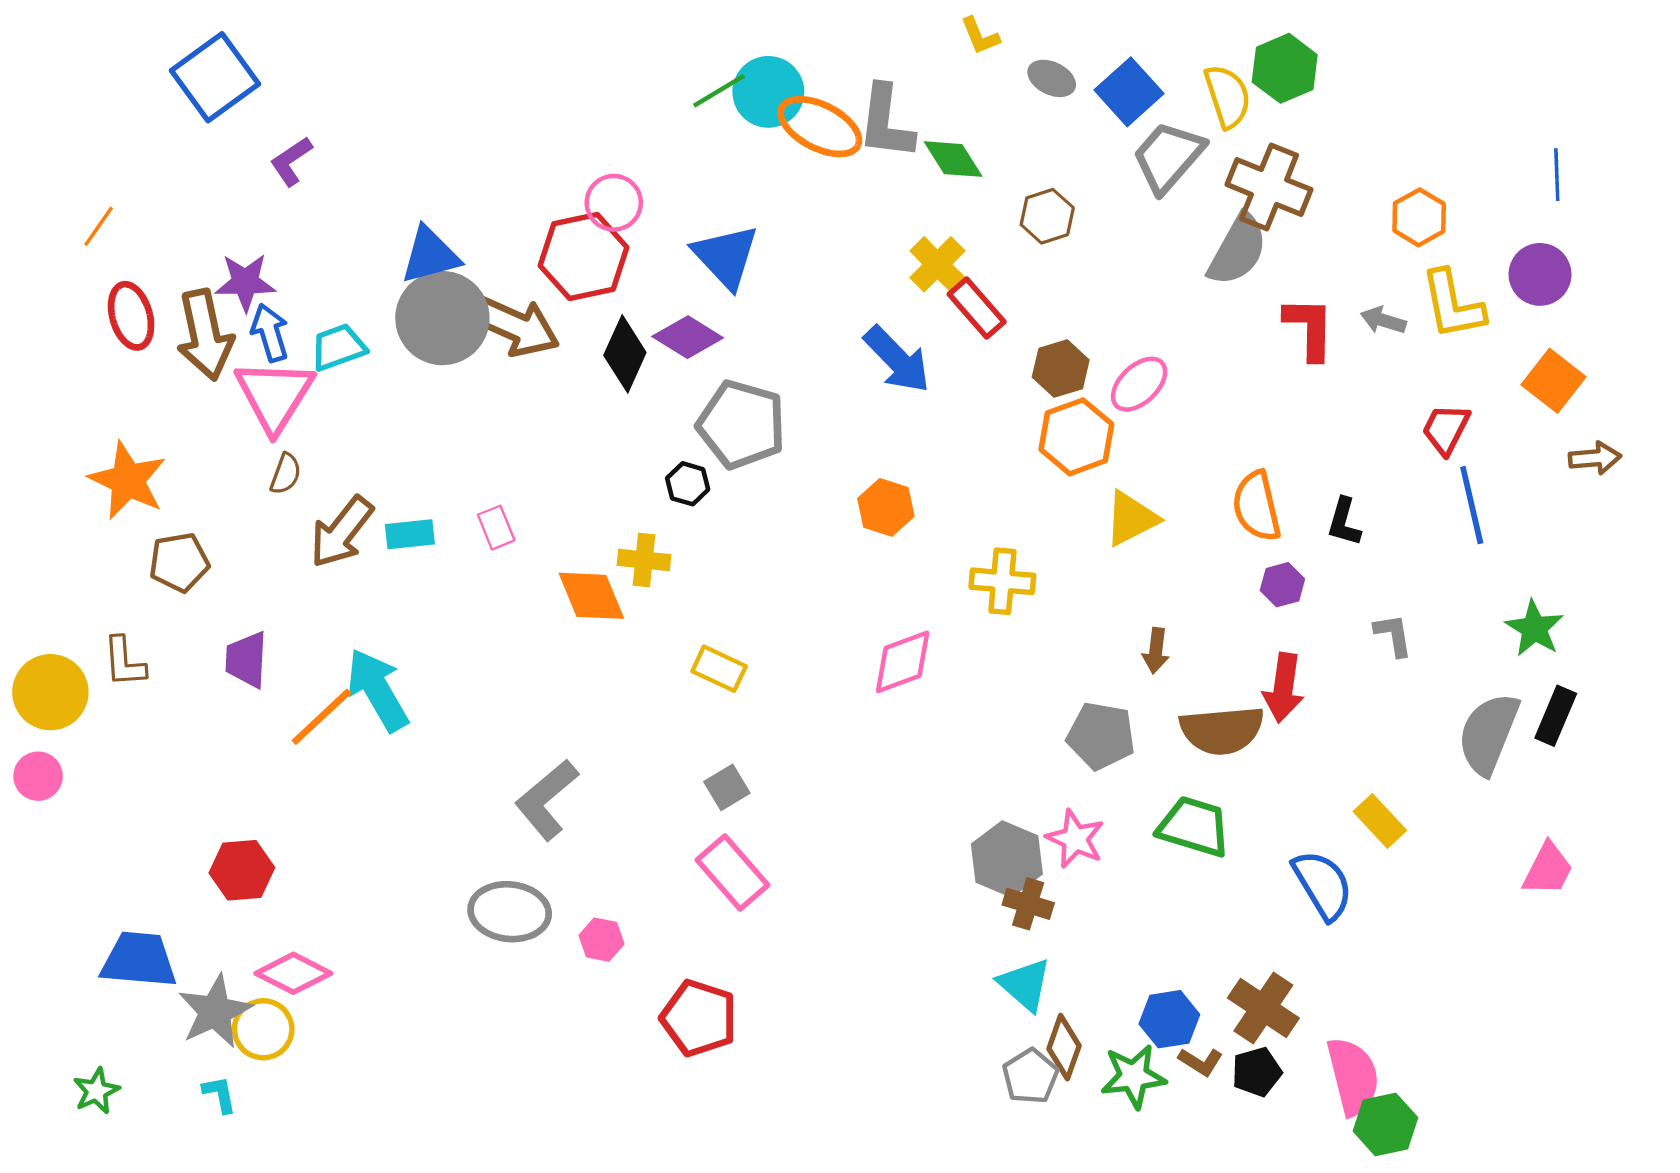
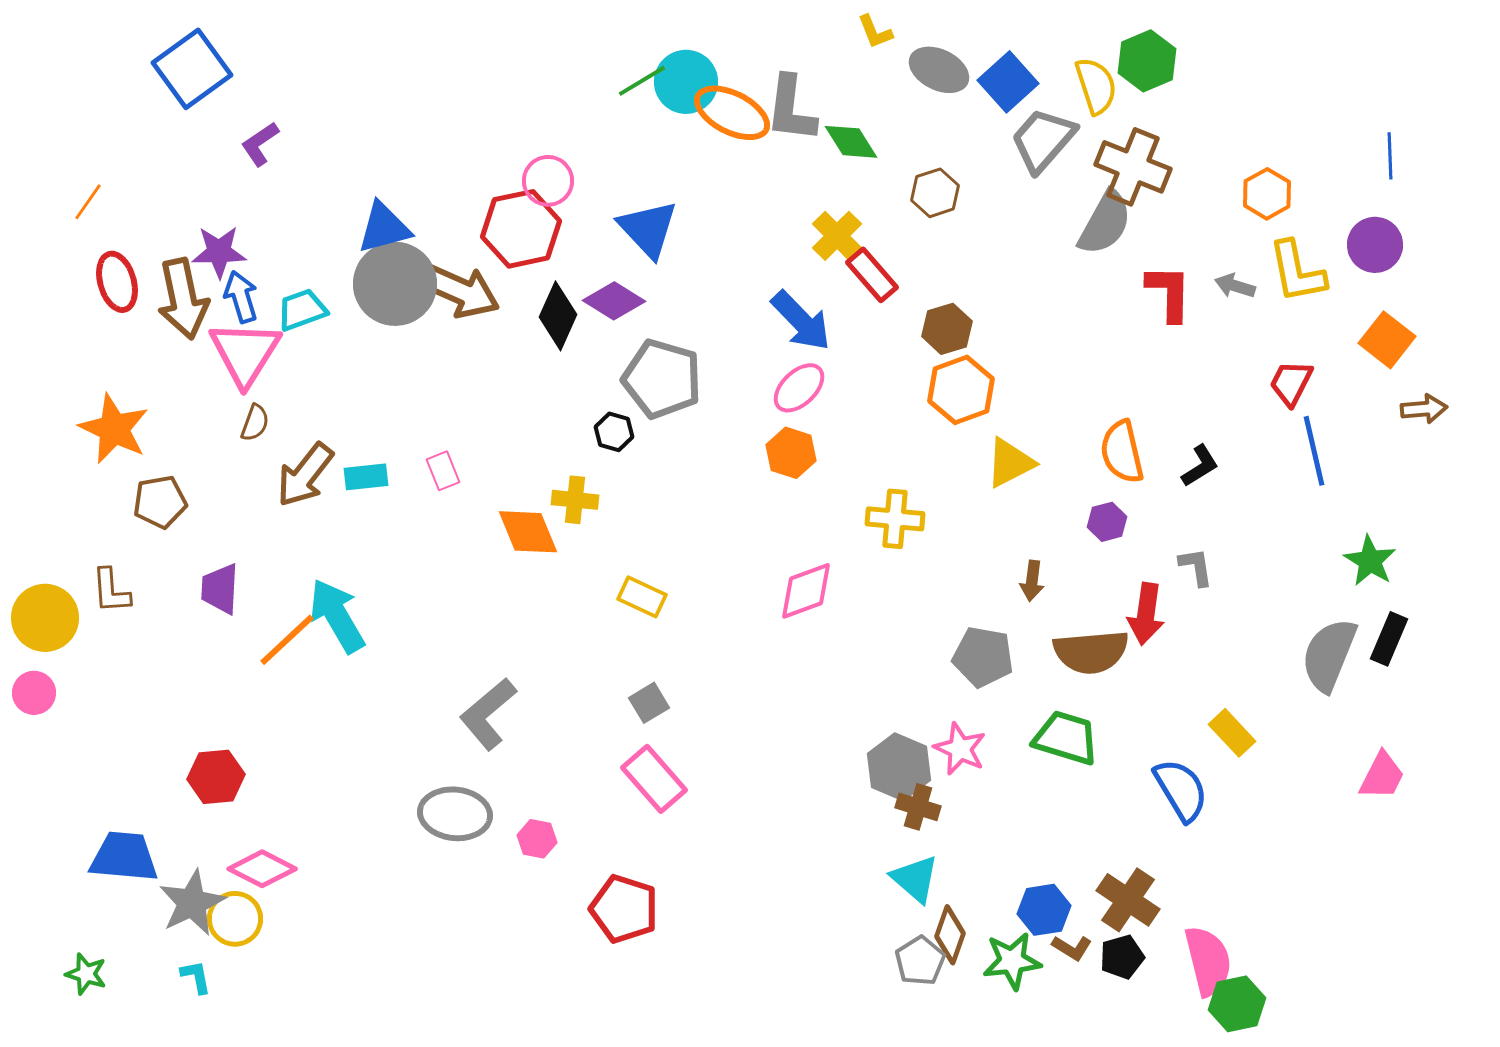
gray ellipse: (1052, 78) -> (939, 70), size x1.4
pink ellipse: (1139, 384) -> (799, 388), moved
black L-shape: (1344, 522) -> (1200, 466), turned -138
purple hexagon: (1282, 585) -> (1107, 522), moved
gray L-shape: (1393, 635) -> (1196, 567), moved
green star: (96, 1091) -> (86, 974), turned -30

